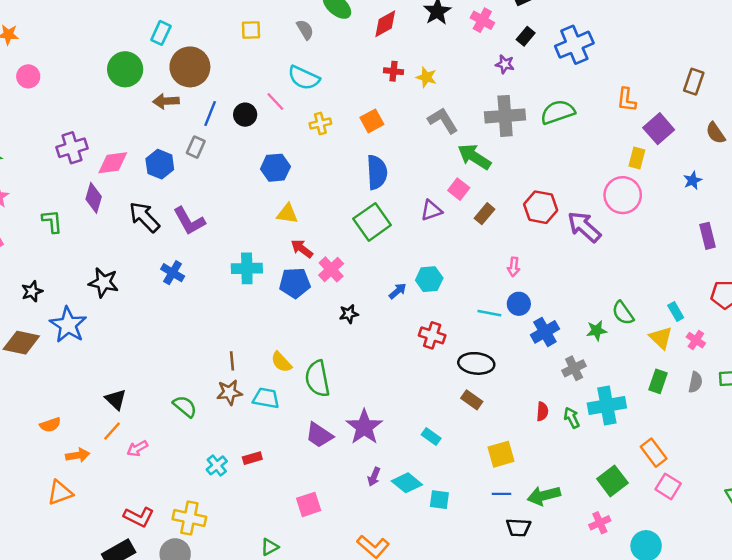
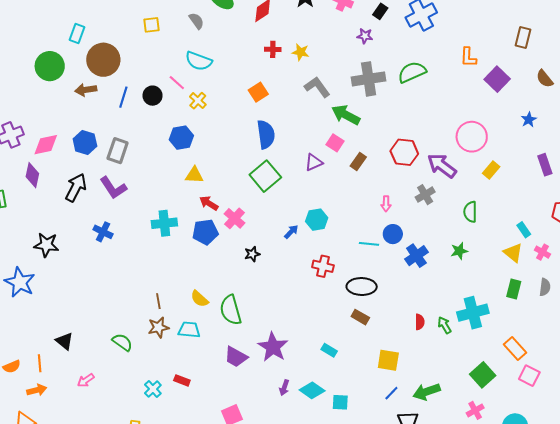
yellow cross: (320, 123) -> (198, 101), moved, turned -30
gray rectangle: (196, 147) -> (118, 151), moved, size x1.4
yellow rectangle: (637, 158) -> (491, 170), moved, turned 30
black arrow: (144, 217) -> (76, 188), turned 76
green semicircle: (623, 313) -> (470, 212), moved, turned 40
gray cross: (574, 368) -> (425, 195), moved
orange line: (112, 431) -> (40, 363), moved, turned -42
yellow square: (501, 454) -> (388, 360), turned 30
red rectangle: (252, 458) -> (182, 380), turned 42
blue line: (501, 494) -> (391, 393), turned -42

